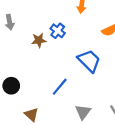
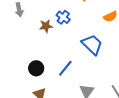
black circle: (11, 86) -> (36, 68), moved

